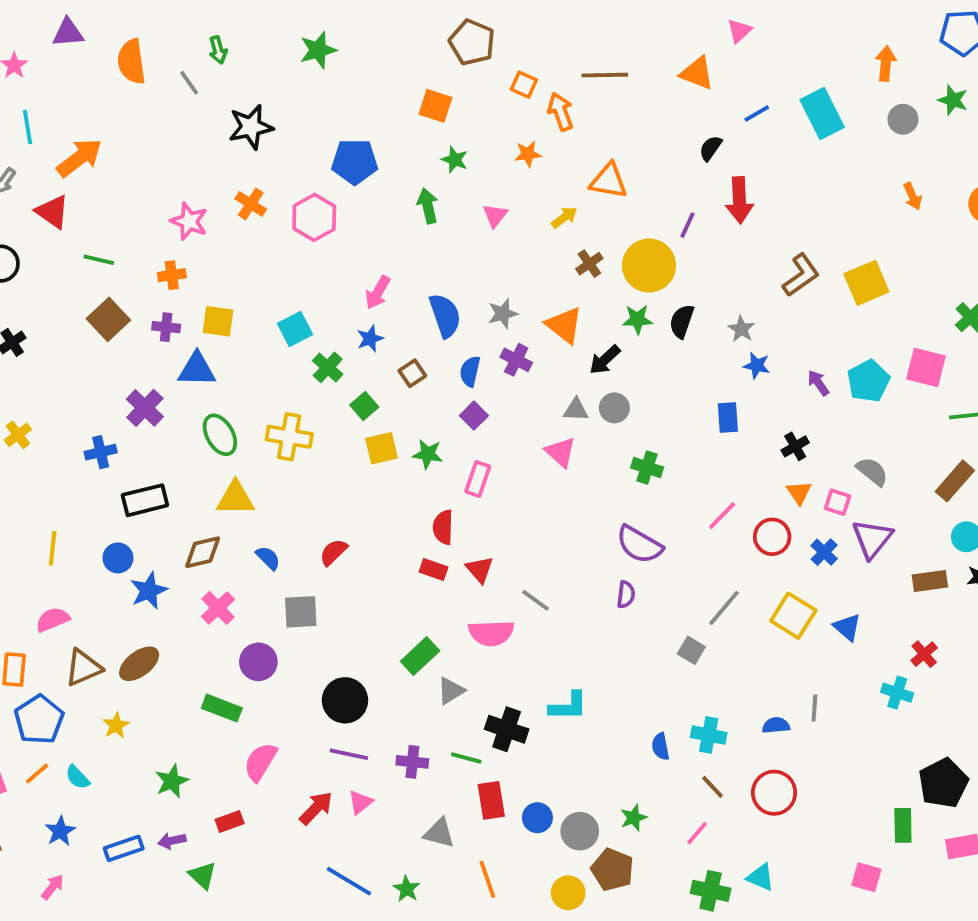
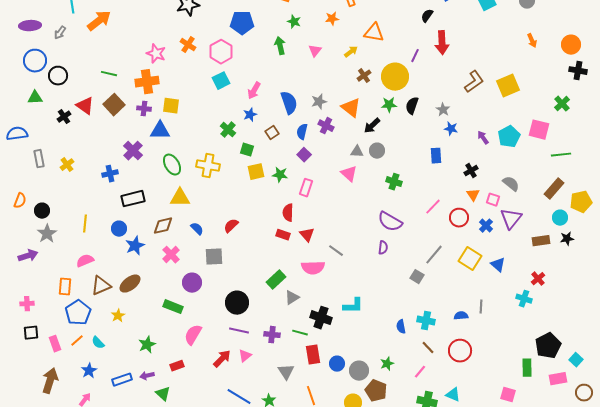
red triangle: (53, 212) -> (85, 106), moved
orange cross: (172, 275) -> (147, 82), size x1.6
cyan square: (295, 329) -> (221, 81), moved
green square: (364, 406) -> (247, 150), turned -32
gray triangle: (439, 833) -> (286, 372), turned 42

